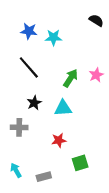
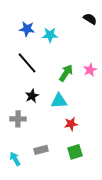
red star: (59, 140) -> (71, 124), moved
gray rectangle: (44, 177) -> (41, 150), moved

